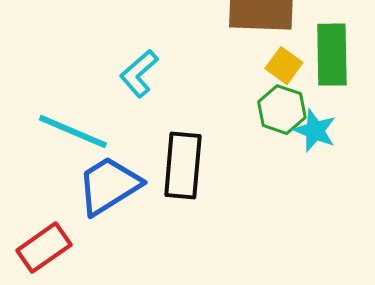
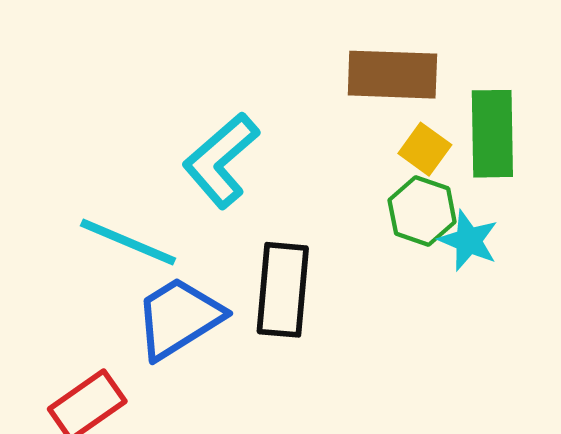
cyan L-shape: (139, 74) -> (221, 160), size x1.4

